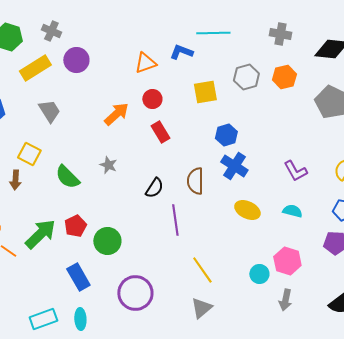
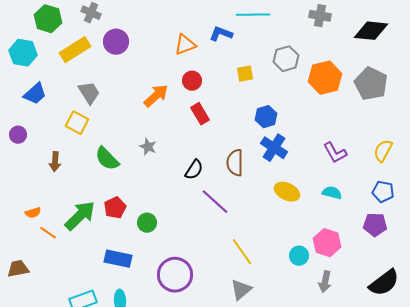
orange hexagon: (284, 77) -> (325, 78), moved, size x1.4
yellow square: (205, 92) -> (245, 74), size x0.7
yellow square: (29, 154) -> (77, 123), moved
purple line: (175, 220) -> (215, 202), turned -40
green circle: (107, 241) -> (147, 223), size x0.7
blue rectangle: (78, 277) -> (118, 259), turned -48

